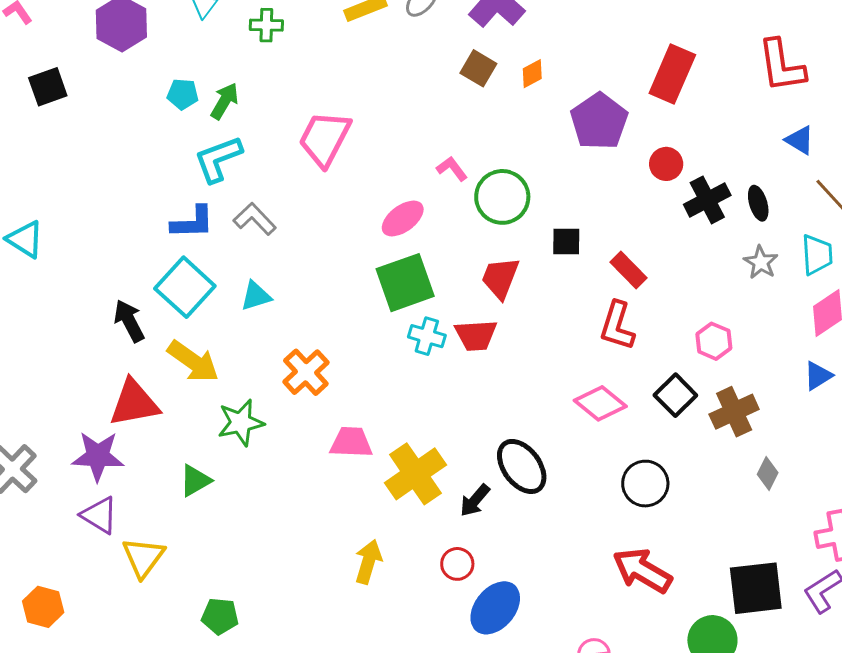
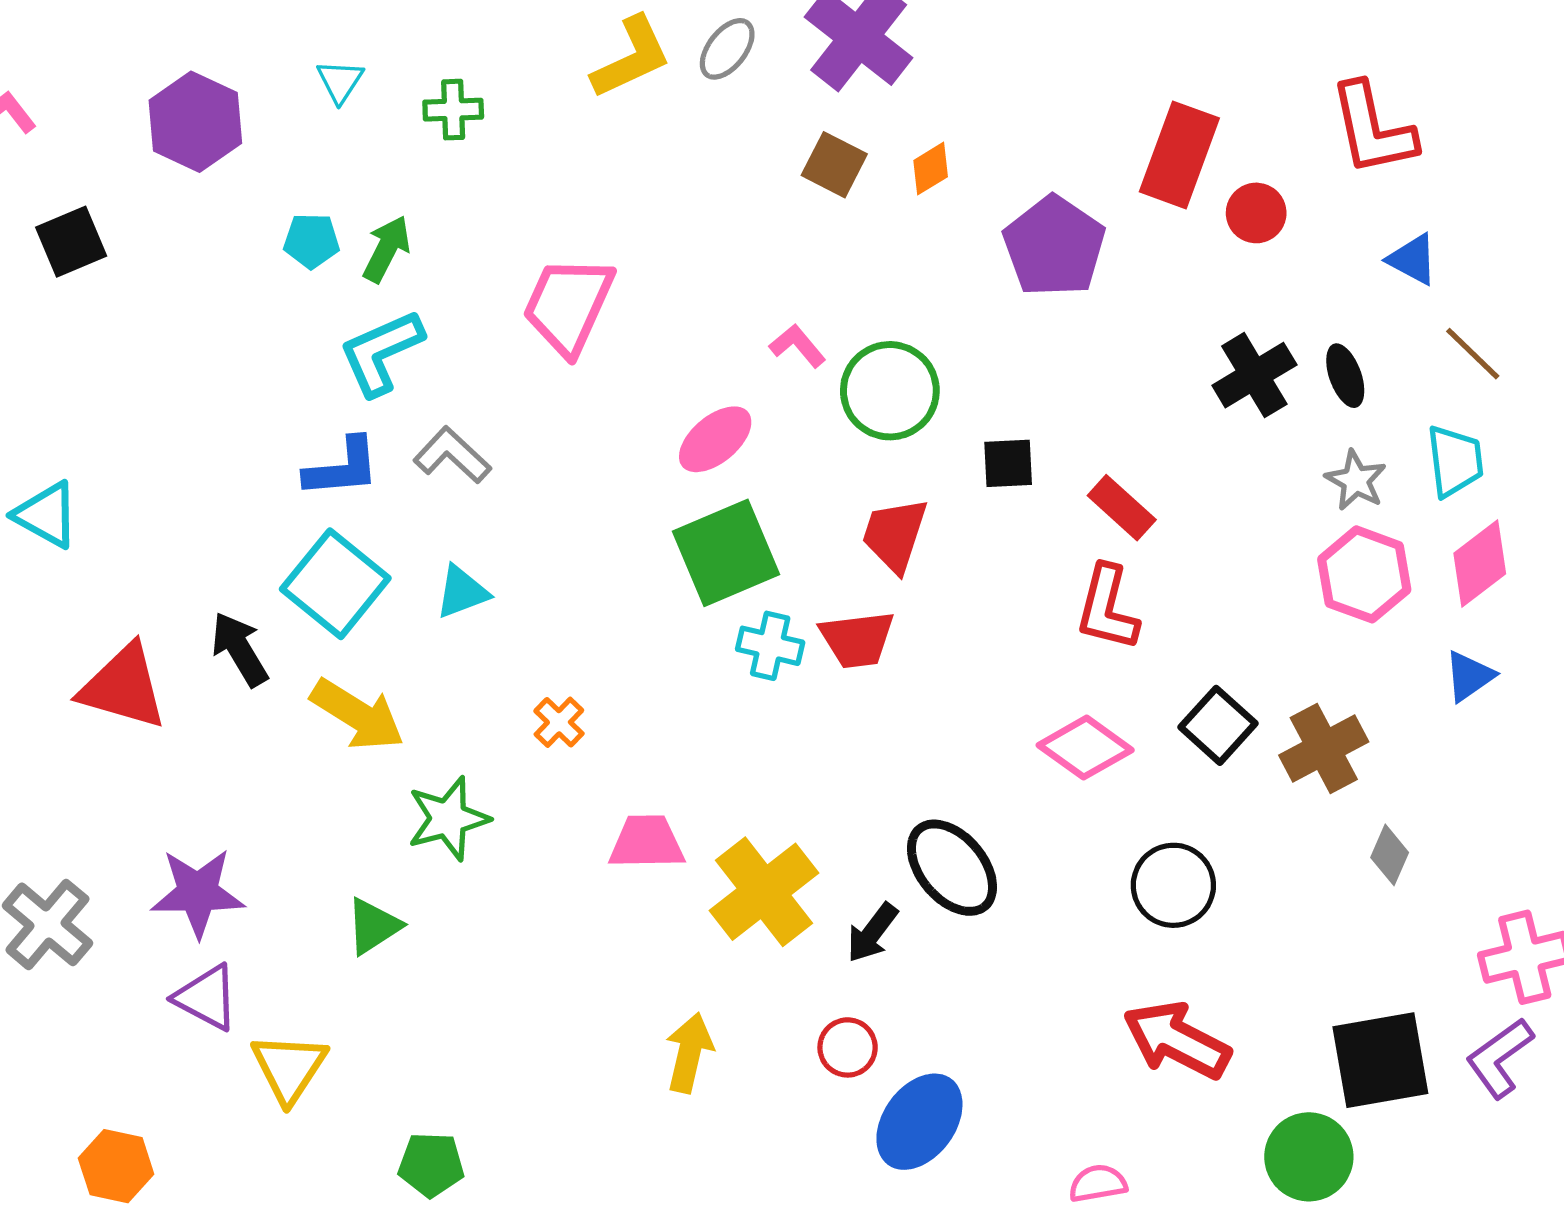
red circle: (666, 164) -> (1256, 213), moved
pink hexagon: (714, 341) -> (1364, 574), moved, size x1.4
orange cross: (306, 372) -> (559, 722), size x0.6
red triangle: (134, 403) -> (123, 687), moved, turned 30

